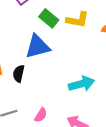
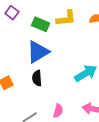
black semicircle: (19, 74) -> (37, 78), moved

